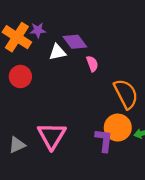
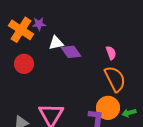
purple diamond: (75, 42) -> (71, 52), moved
pink semicircle: (92, 64) -> (111, 53), moved

